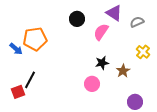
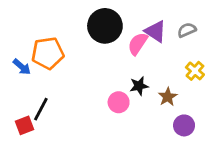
purple triangle: (114, 13) -> (155, 31), moved
black circle: (77, 19) -> (105, 26), size x1.6
pink circle: (92, 84) -> (119, 102), moved
purple circle: (135, 102) -> (184, 125), moved

